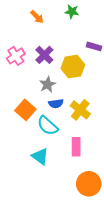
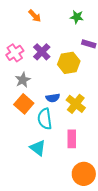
green star: (72, 12) -> (77, 17), moved
gray star: (48, 84) -> (23, 80), moved
cyan semicircle: (48, 126) -> (45, 119), turned 40

